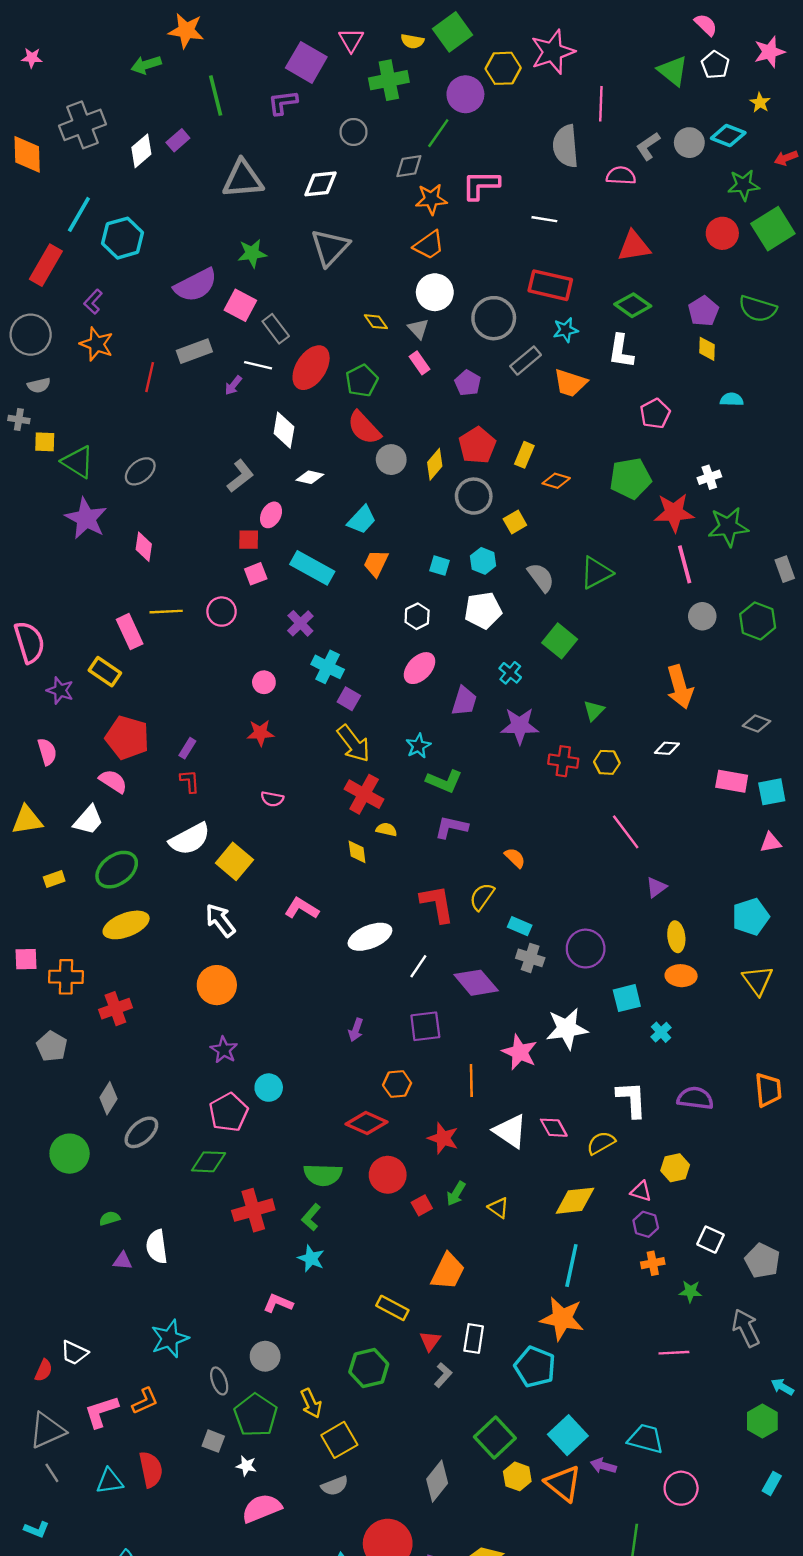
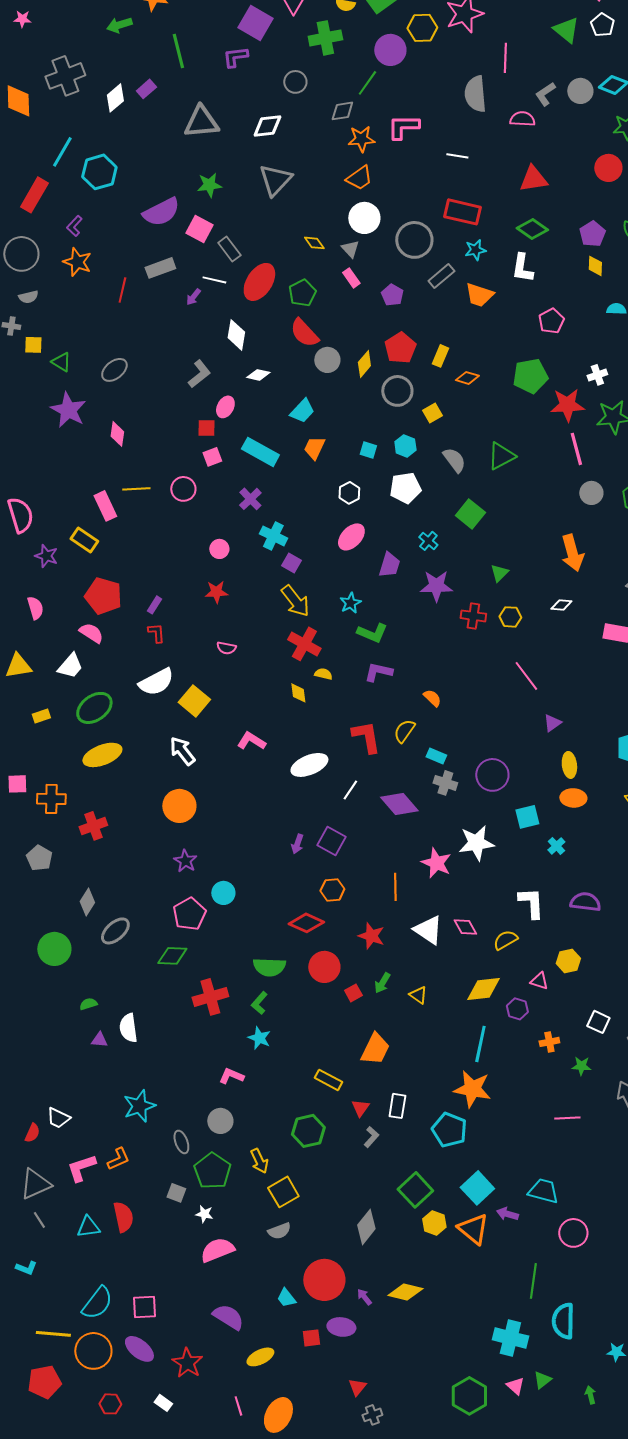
green triangle: (78, 462) -> (61, 362), size x0.7
purple square: (425, 1026) -> (331, 841), moved, turned 36
purple hexagon: (646, 1224) -> (517, 1009), moved

